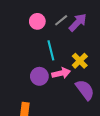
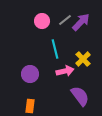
purple circle: (39, 76) -> (30, 74), moved
purple semicircle: (85, 90) -> (80, 96), moved

